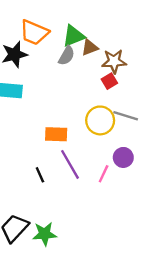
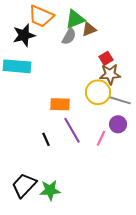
brown star: (114, 61) -> (110, 74), moved
gray line: (126, 116) -> (120, 100), moved

